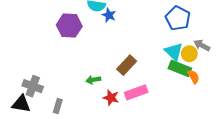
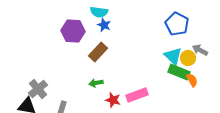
blue star: (109, 15) -> (104, 25), moved
brown rectangle: (127, 65) -> (98, 52), moved
gray cross: (33, 86) -> (38, 89), turned 30

